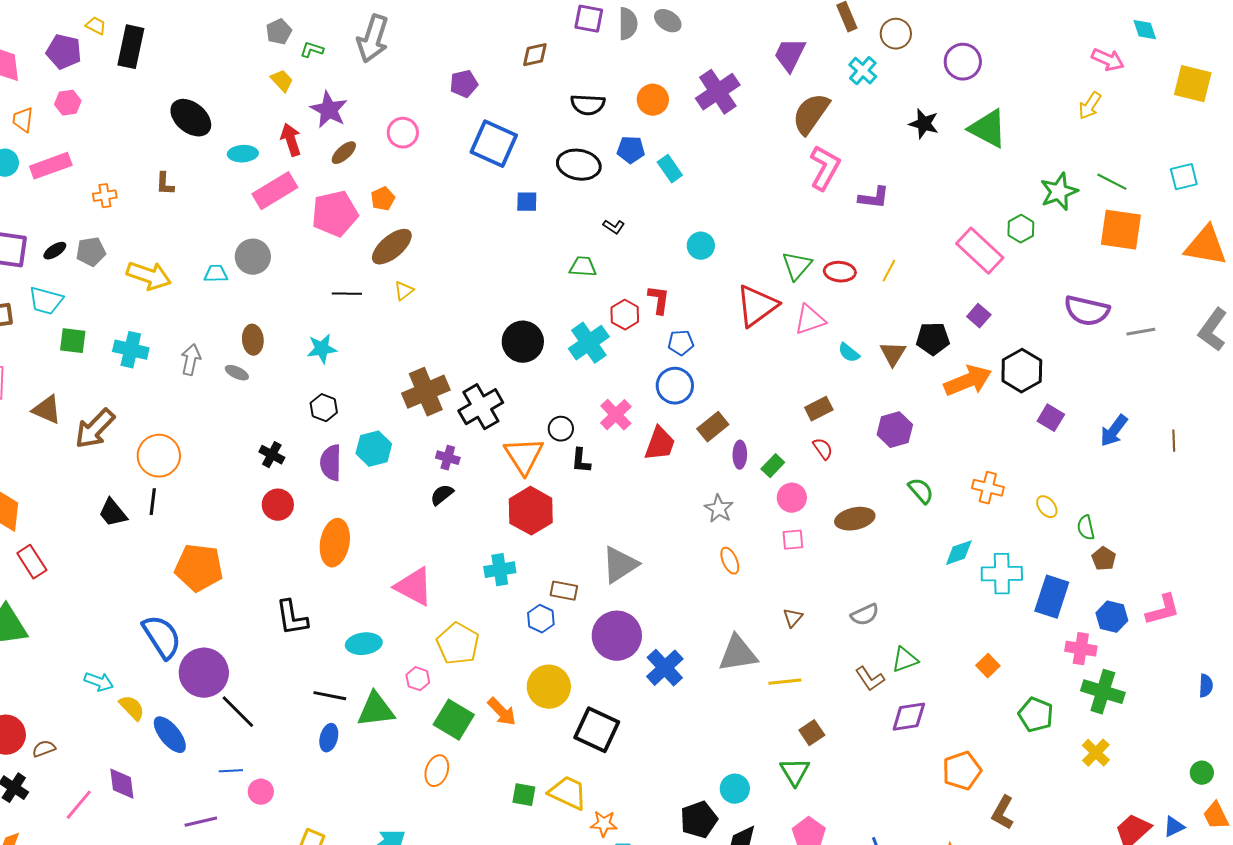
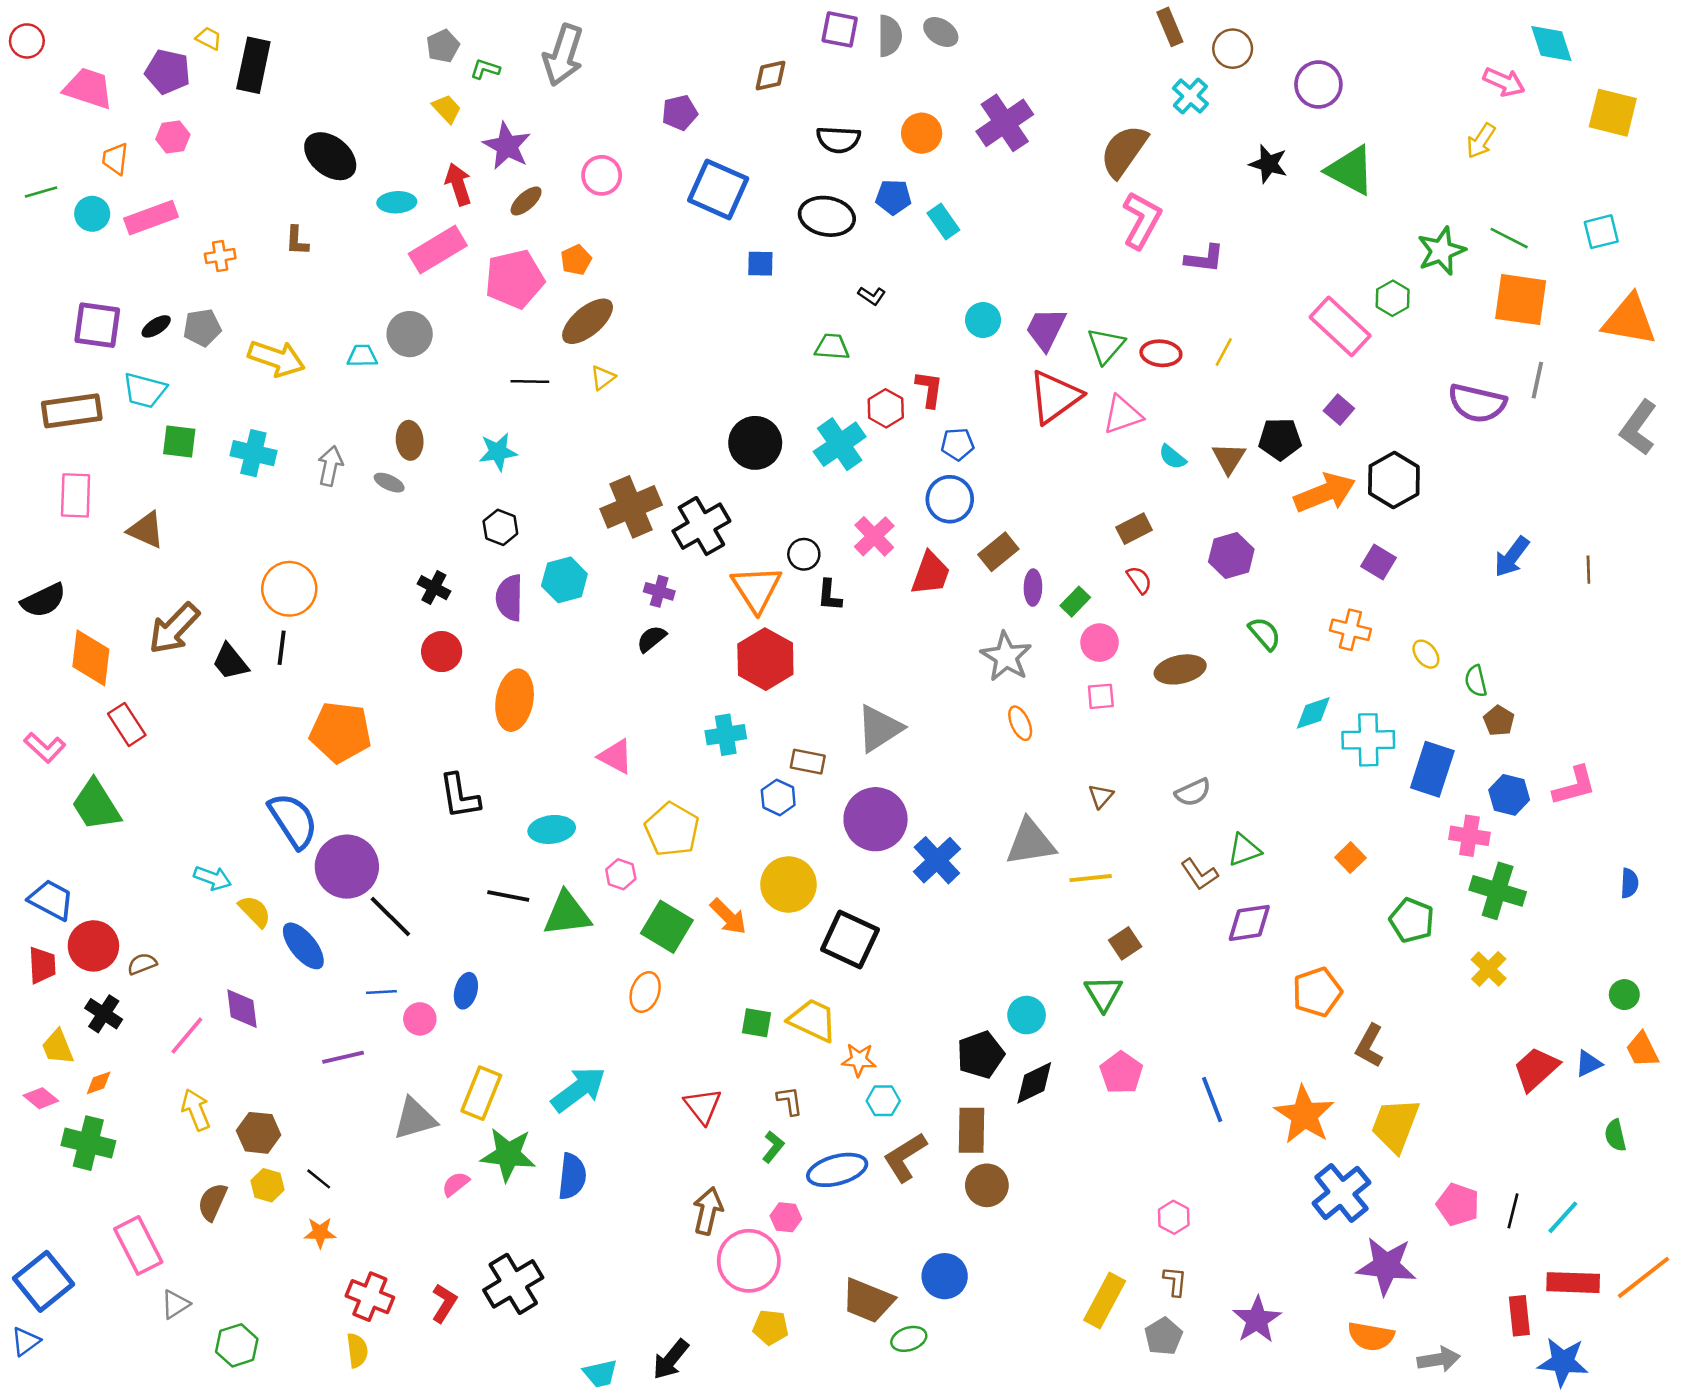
cyan diamond: (1145, 30) -> (1551, 44), size x1.4
purple trapezoid: (790, 55) -> (1046, 329), moved
gray line: (1141, 332) -> (1537, 380), moved, turned -68
purple square: (1051, 418) -> (1379, 562), moved
brown arrow: (95, 429) -> (174, 628), moved
gray star: (719, 509) -> (1006, 657), size x1.4
pink triangle: (414, 587) -> (616, 756), size x0.7
blue ellipse: (329, 738) -> (466, 991), moved

